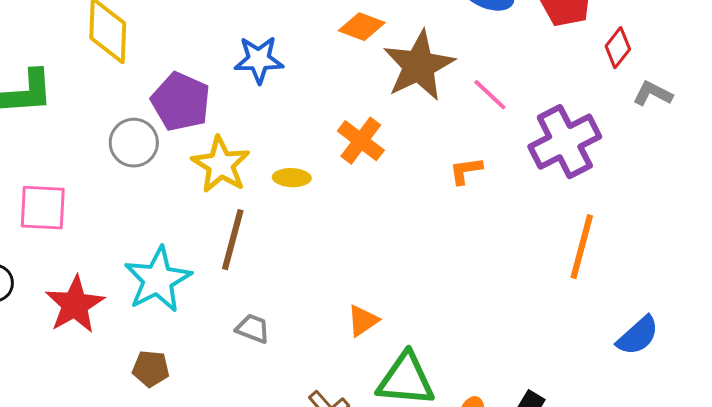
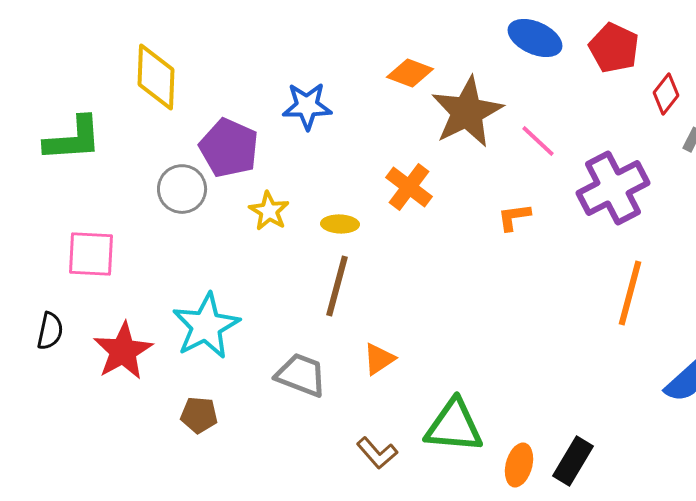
yellow star: (221, 165) -> (269, 211), size x0.7
brown line: (233, 240) -> (337, 286), moved
orange triangle: (363, 321) -> (379, 359), moved
gray trapezoid: (253, 329) -> (301, 375), size x1.5

